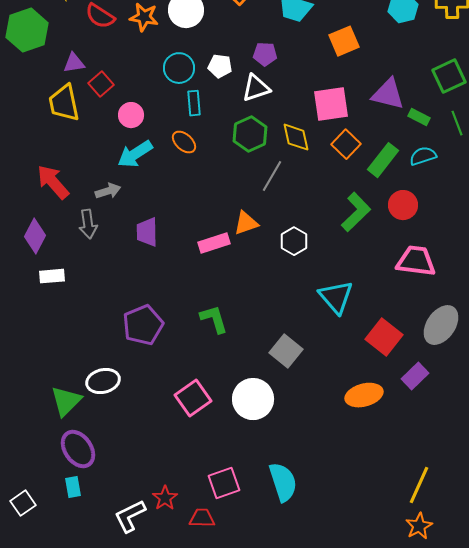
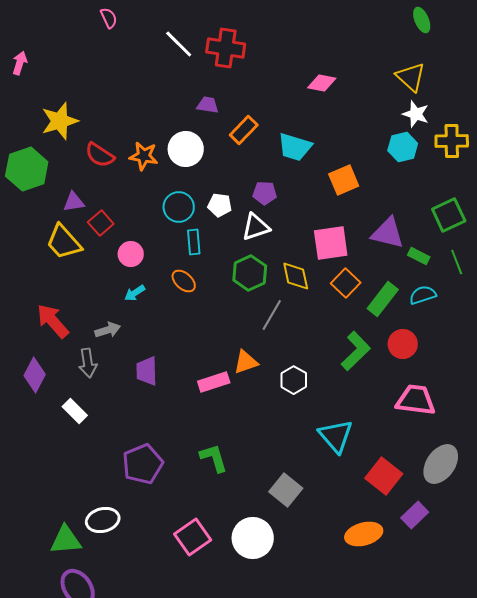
yellow trapezoid: (64, 103) -> (64, 242), turned -30
cyan arrow: (135, 154) -> (135, 293), size x0.6
white rectangle: (52, 276) -> (75, 411), moved, turned 50
green triangle: (66, 401) -> (66, 540), turned 40

